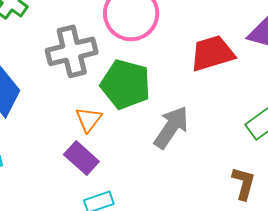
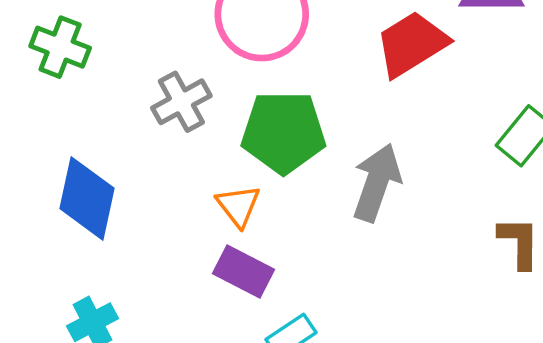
gray cross: (72, 51) -> (181, 102), size x0.7

